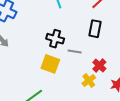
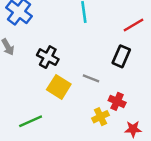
black cross: (55, 39) -> (48, 57), moved
red cross: (99, 65) -> (117, 101), turned -32

